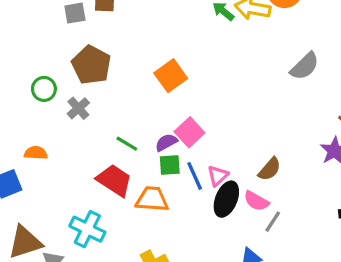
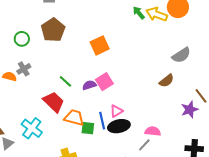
gray cross: (78, 108) -> (24, 69), moved
green square: (170, 165) -> (88, 128), moved
brown semicircle: (270, 169) -> (166, 81), moved
blue line: (195, 176) -> (102, 121), moved
black ellipse: (226, 199) -> (119, 126), turned 45
pink semicircle: (256, 201) -> (153, 131), moved, turned 147

